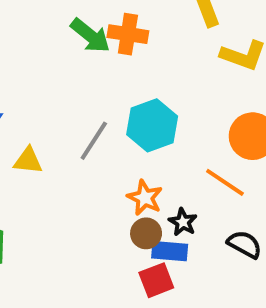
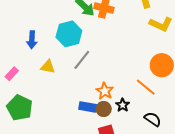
cyan hexagon: (152, 125) -> (69, 34), moved
blue rectangle: (170, 251) -> (88, 107), moved

